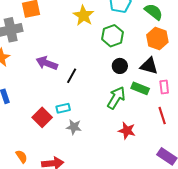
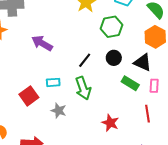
black line: (72, 76) -> (85, 60), moved
green arrow: (116, 98) -> (83, 88), moved, turned 120
cyan rectangle: (63, 108) -> (53, 82), moved

